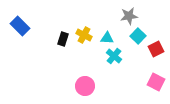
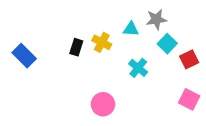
blue rectangle: (20, 26) -> (24, 56), moved
cyan triangle: (107, 38) -> (131, 29), moved

